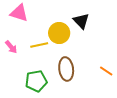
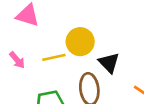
black triangle: (81, 21) -> (109, 63), moved

